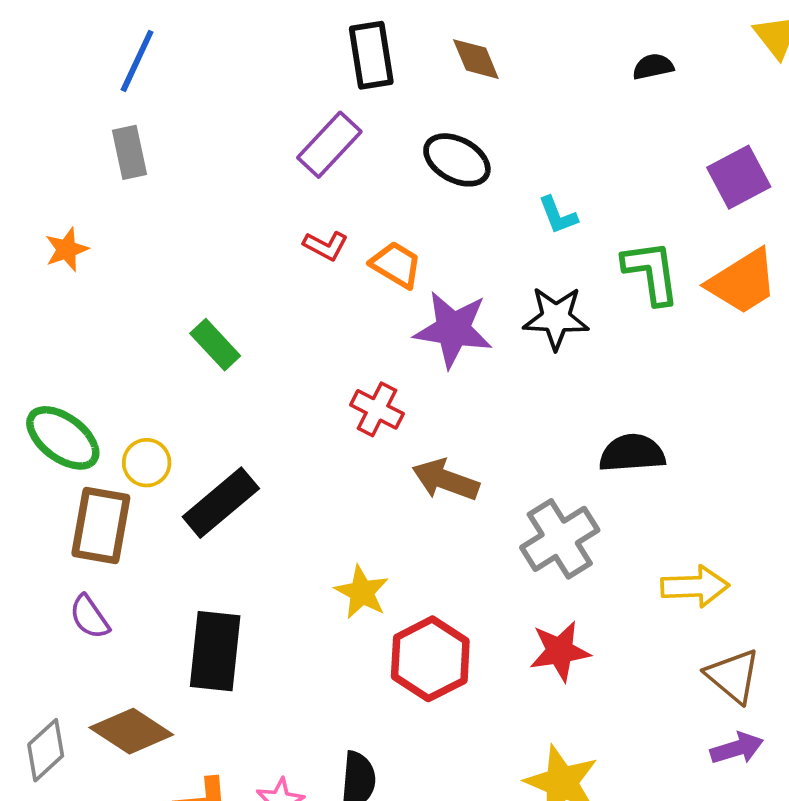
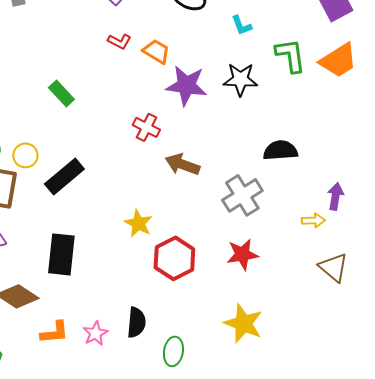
yellow arrow: (695, 586) -> (313, 220), size x0.7
purple arrow: (737, 748) -> (335, 196), moved, turned -64

